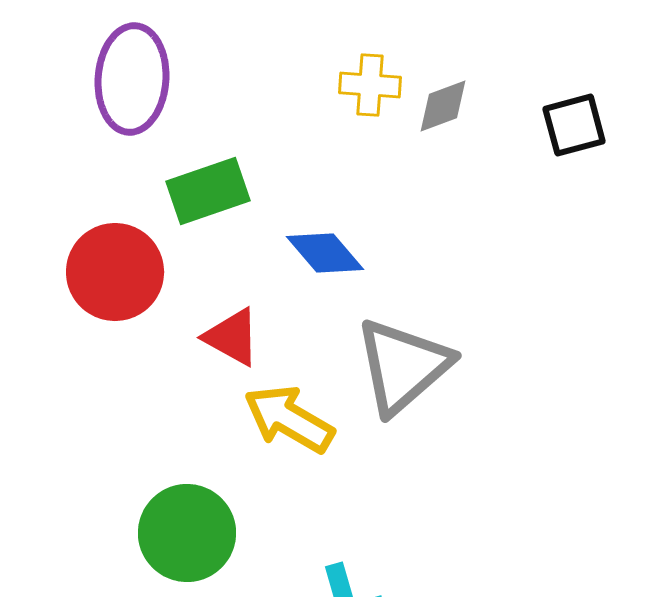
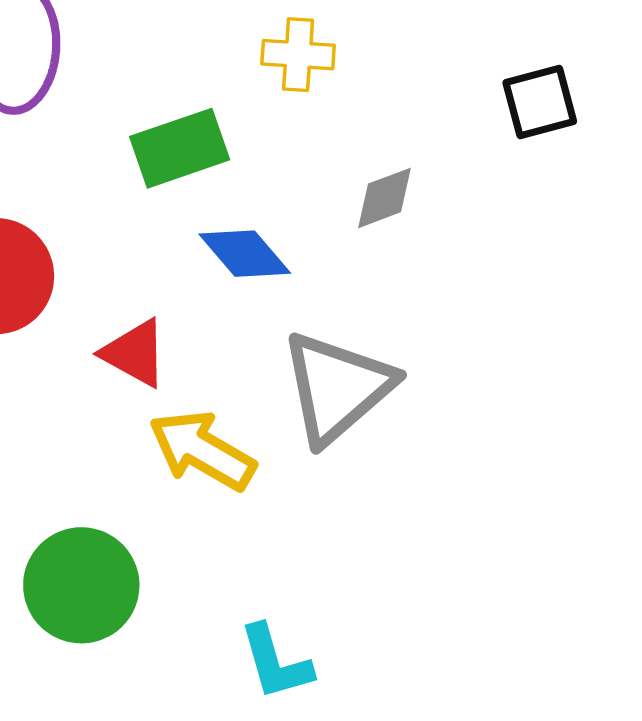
gray diamond: (443, 106) -> (385, 198), moved
green rectangle: (208, 191) -> (180, 148), moved

